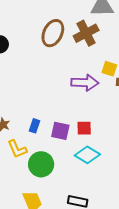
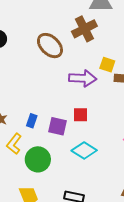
brown ellipse: (53, 33) -> (50, 46), moved, turned -72
red square: (84, 128) -> (80, 115), moved
yellow L-shape: (17, 149) -> (14, 144), turned 60

